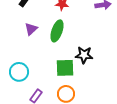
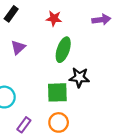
green ellipse: (57, 31) -> (63, 50), moved

